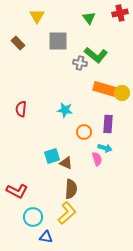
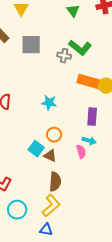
gray square: (58, 41) -> (31, 45), moved
orange circle: (84, 132) -> (54, 135), moved
cyan square: (52, 156) -> (36, 149), turned -35
blue triangle: (46, 237) -> (46, 230), moved

